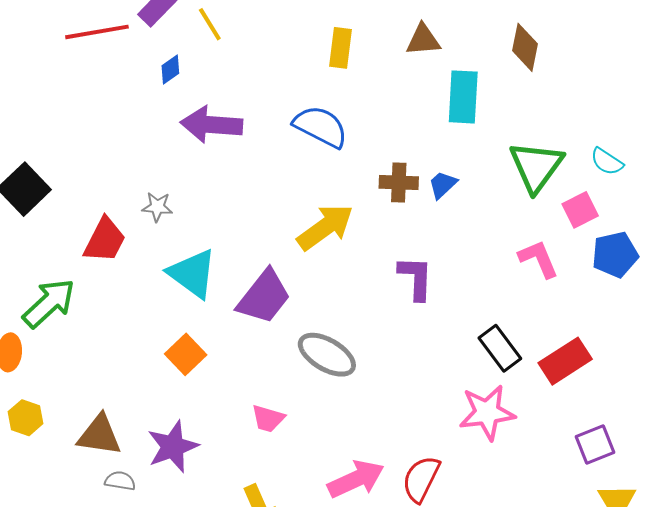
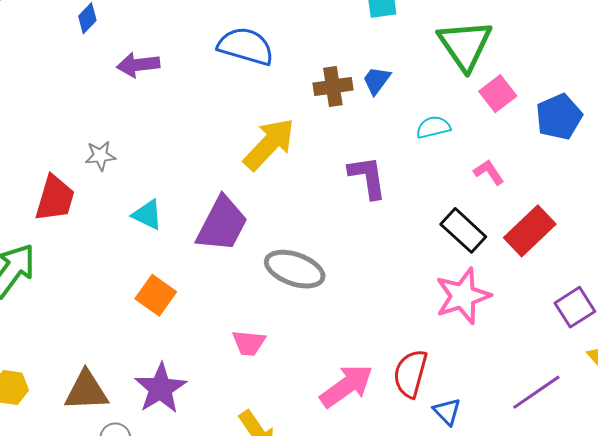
purple arrow: (211, 125) -> (138, 65), size x0.7
cyan semicircle: (607, 162) -> (433, 127), moved, turned 144
pink square: (580, 210) -> (498, 94), moved
pink L-shape: (538, 259) -> (489, 172), moved, size x0.7
cyan triangle: (192, 274) -> (147, 215), size x0.6

